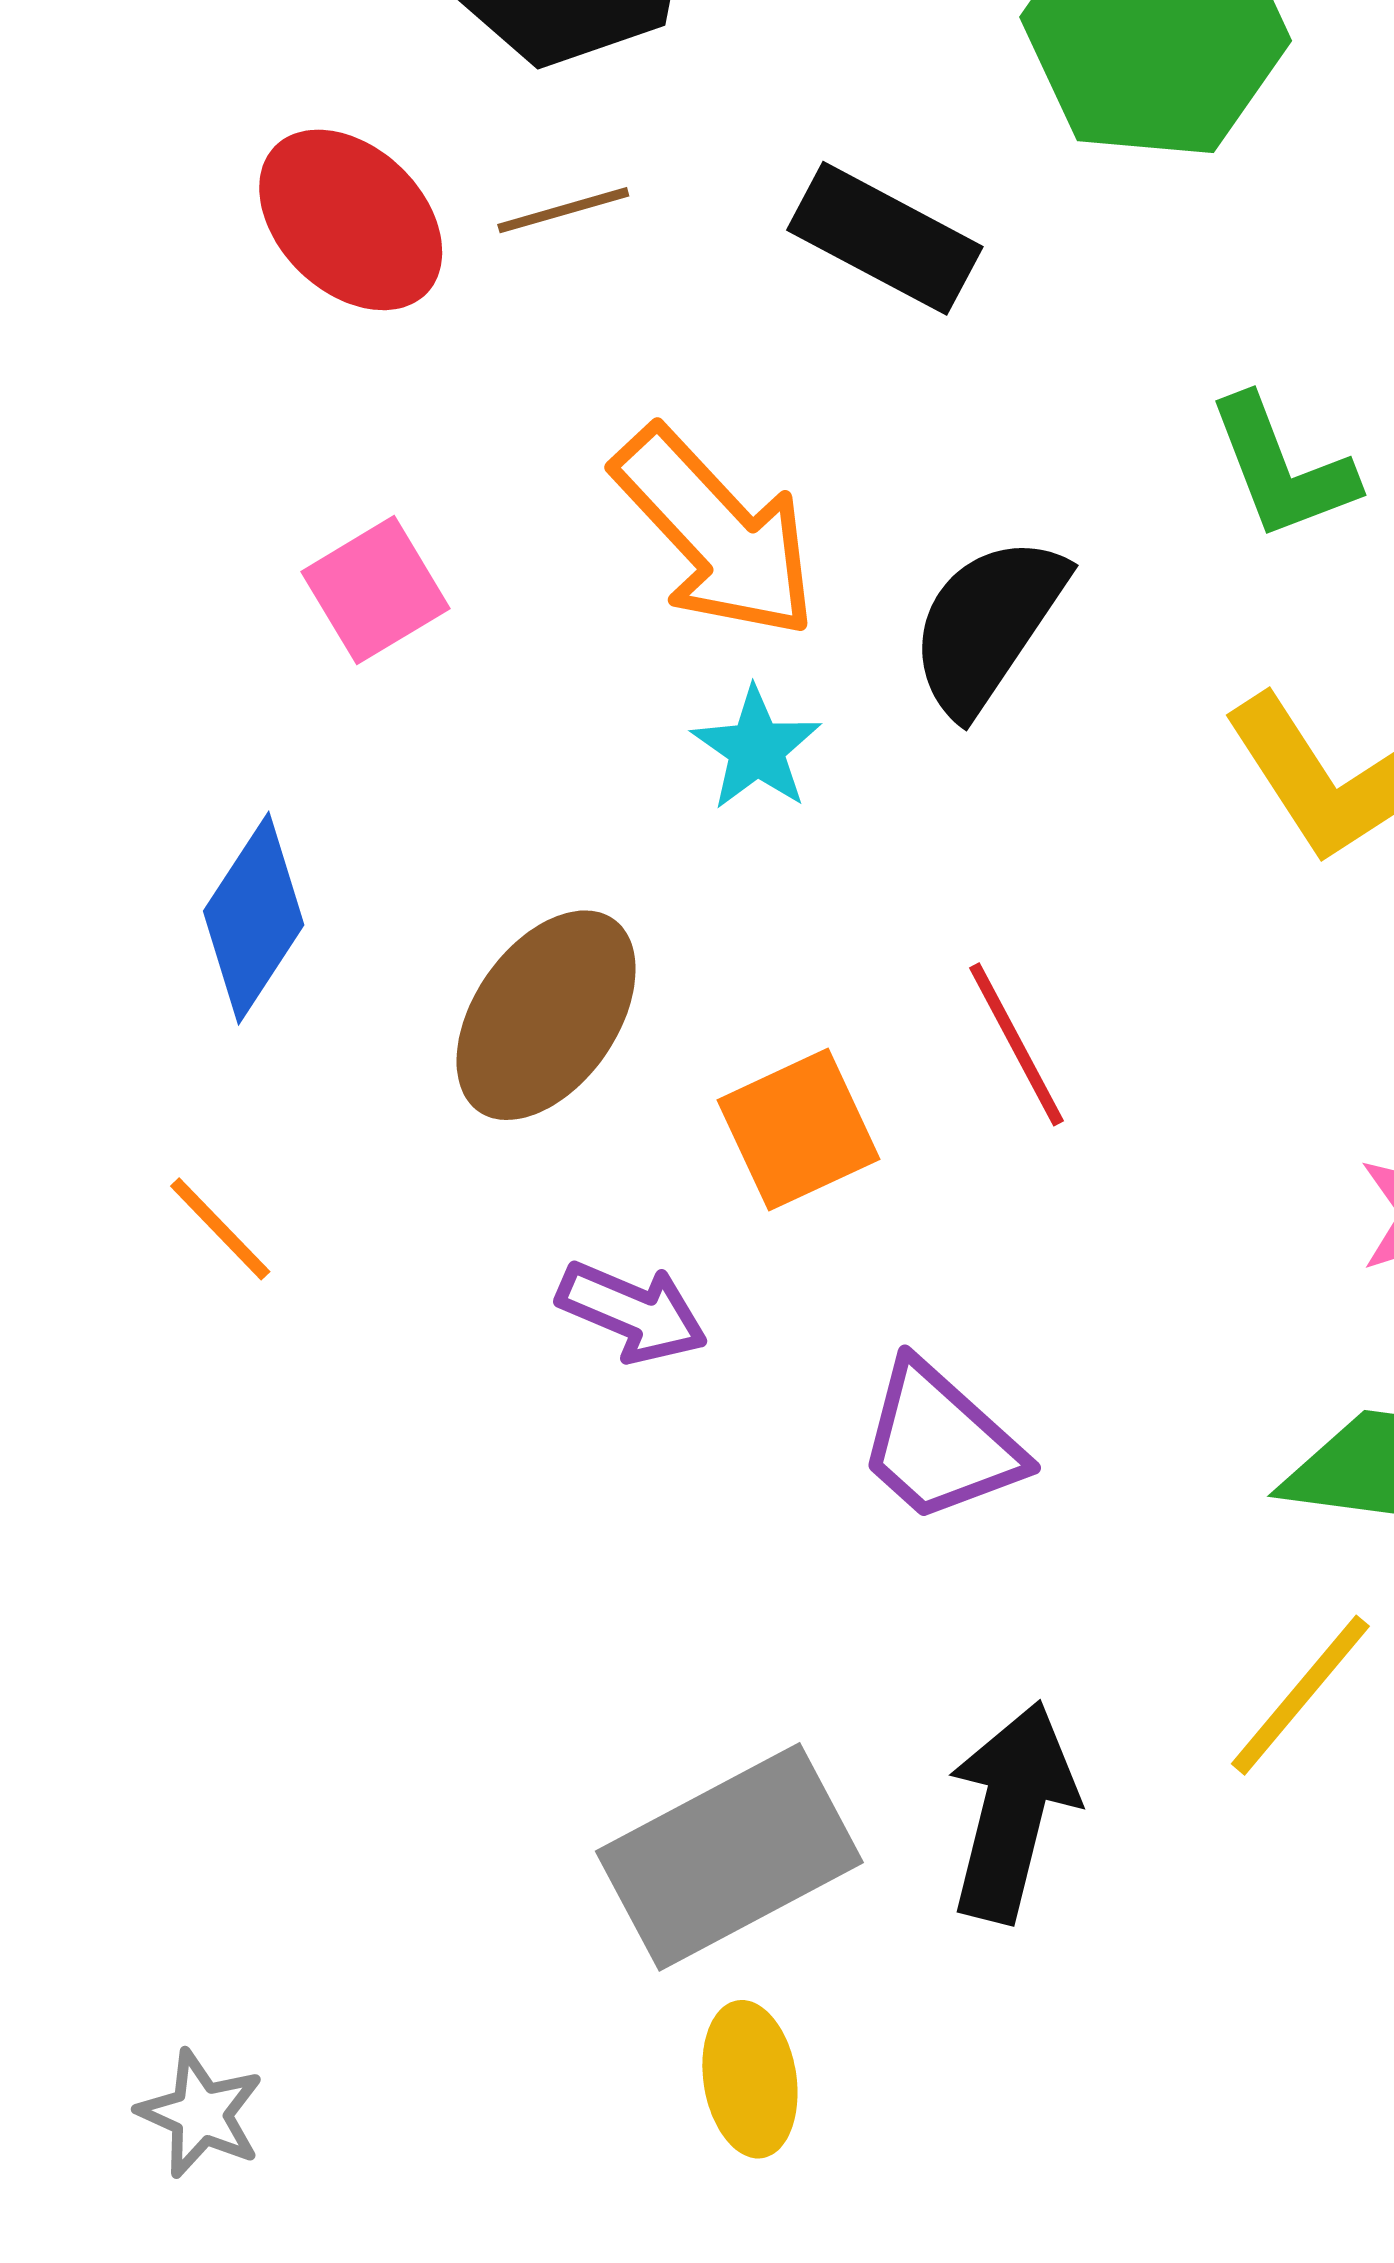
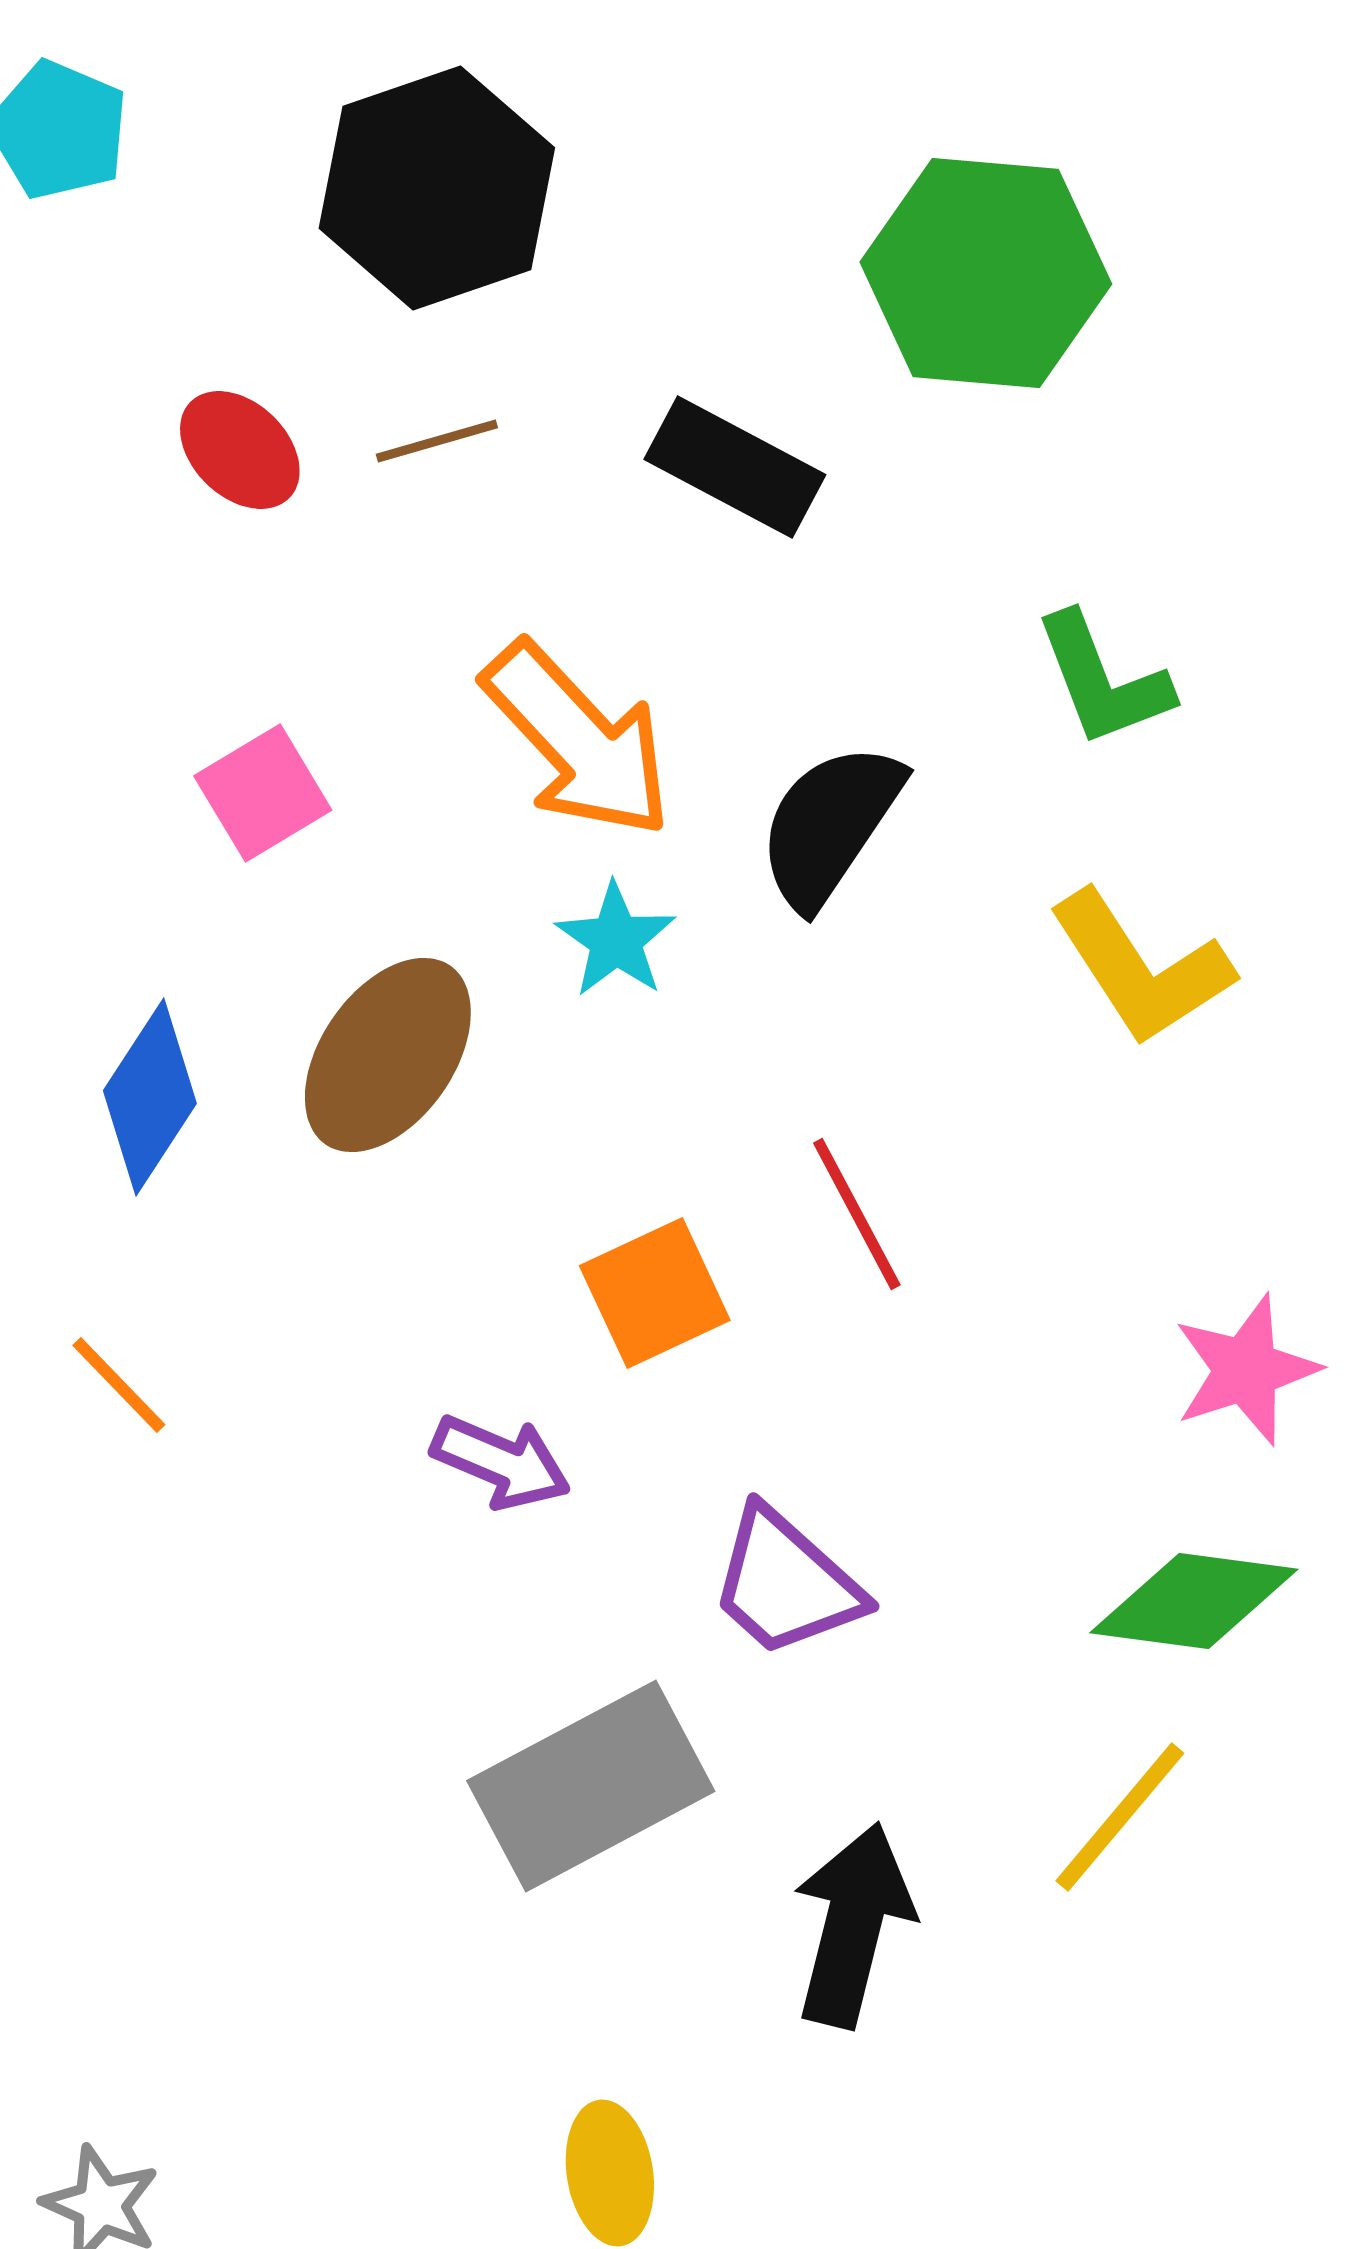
red ellipse: (351, 220) -> (240, 450), size x0.7
brown ellipse: (546, 1015) -> (388, 1055), moved
gray rectangle: (729, 1857) -> (591, 1786), moved

